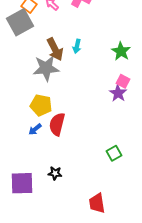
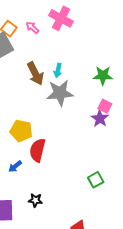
green star: (121, 51) -> (103, 76), turned -30
gray star: (46, 68) -> (60, 93), moved
blue arrow: (35, 129) -> (15, 166), moved

